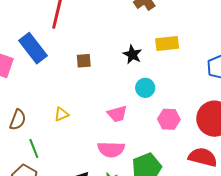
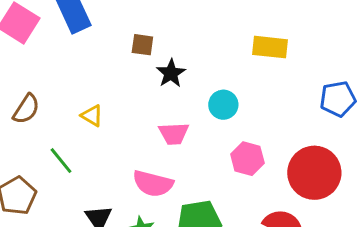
black star: (132, 54) -> (171, 73), moved
yellow triangle: (61, 114) -> (92, 116), turned 42
green line: (34, 148) -> (61, 161), moved, turned -30

